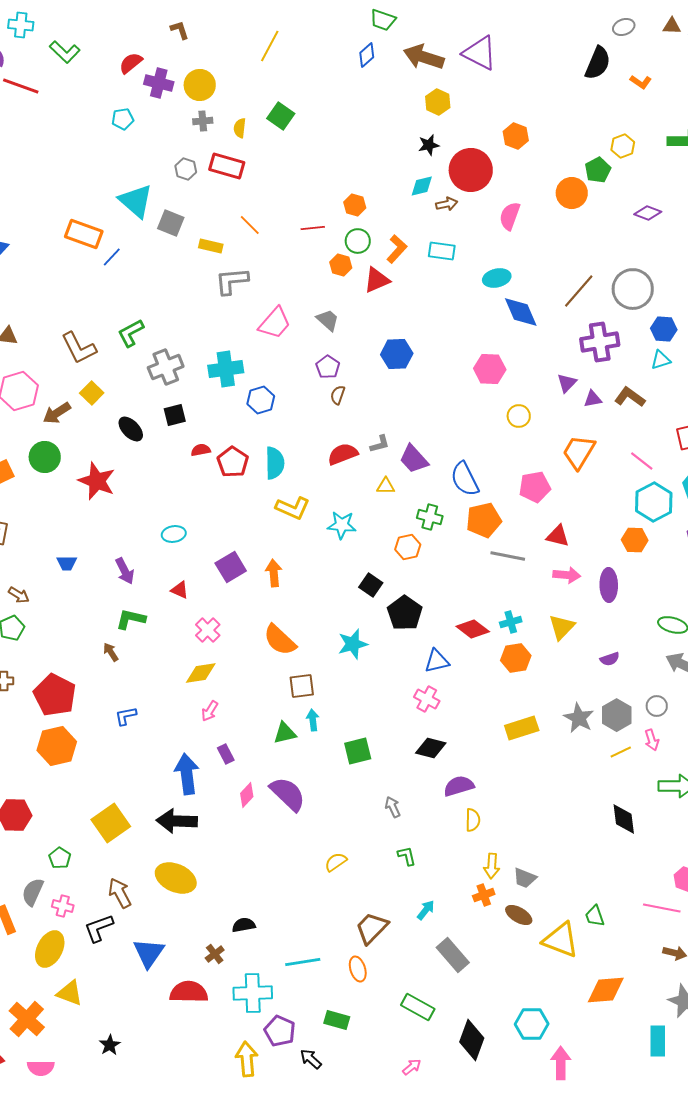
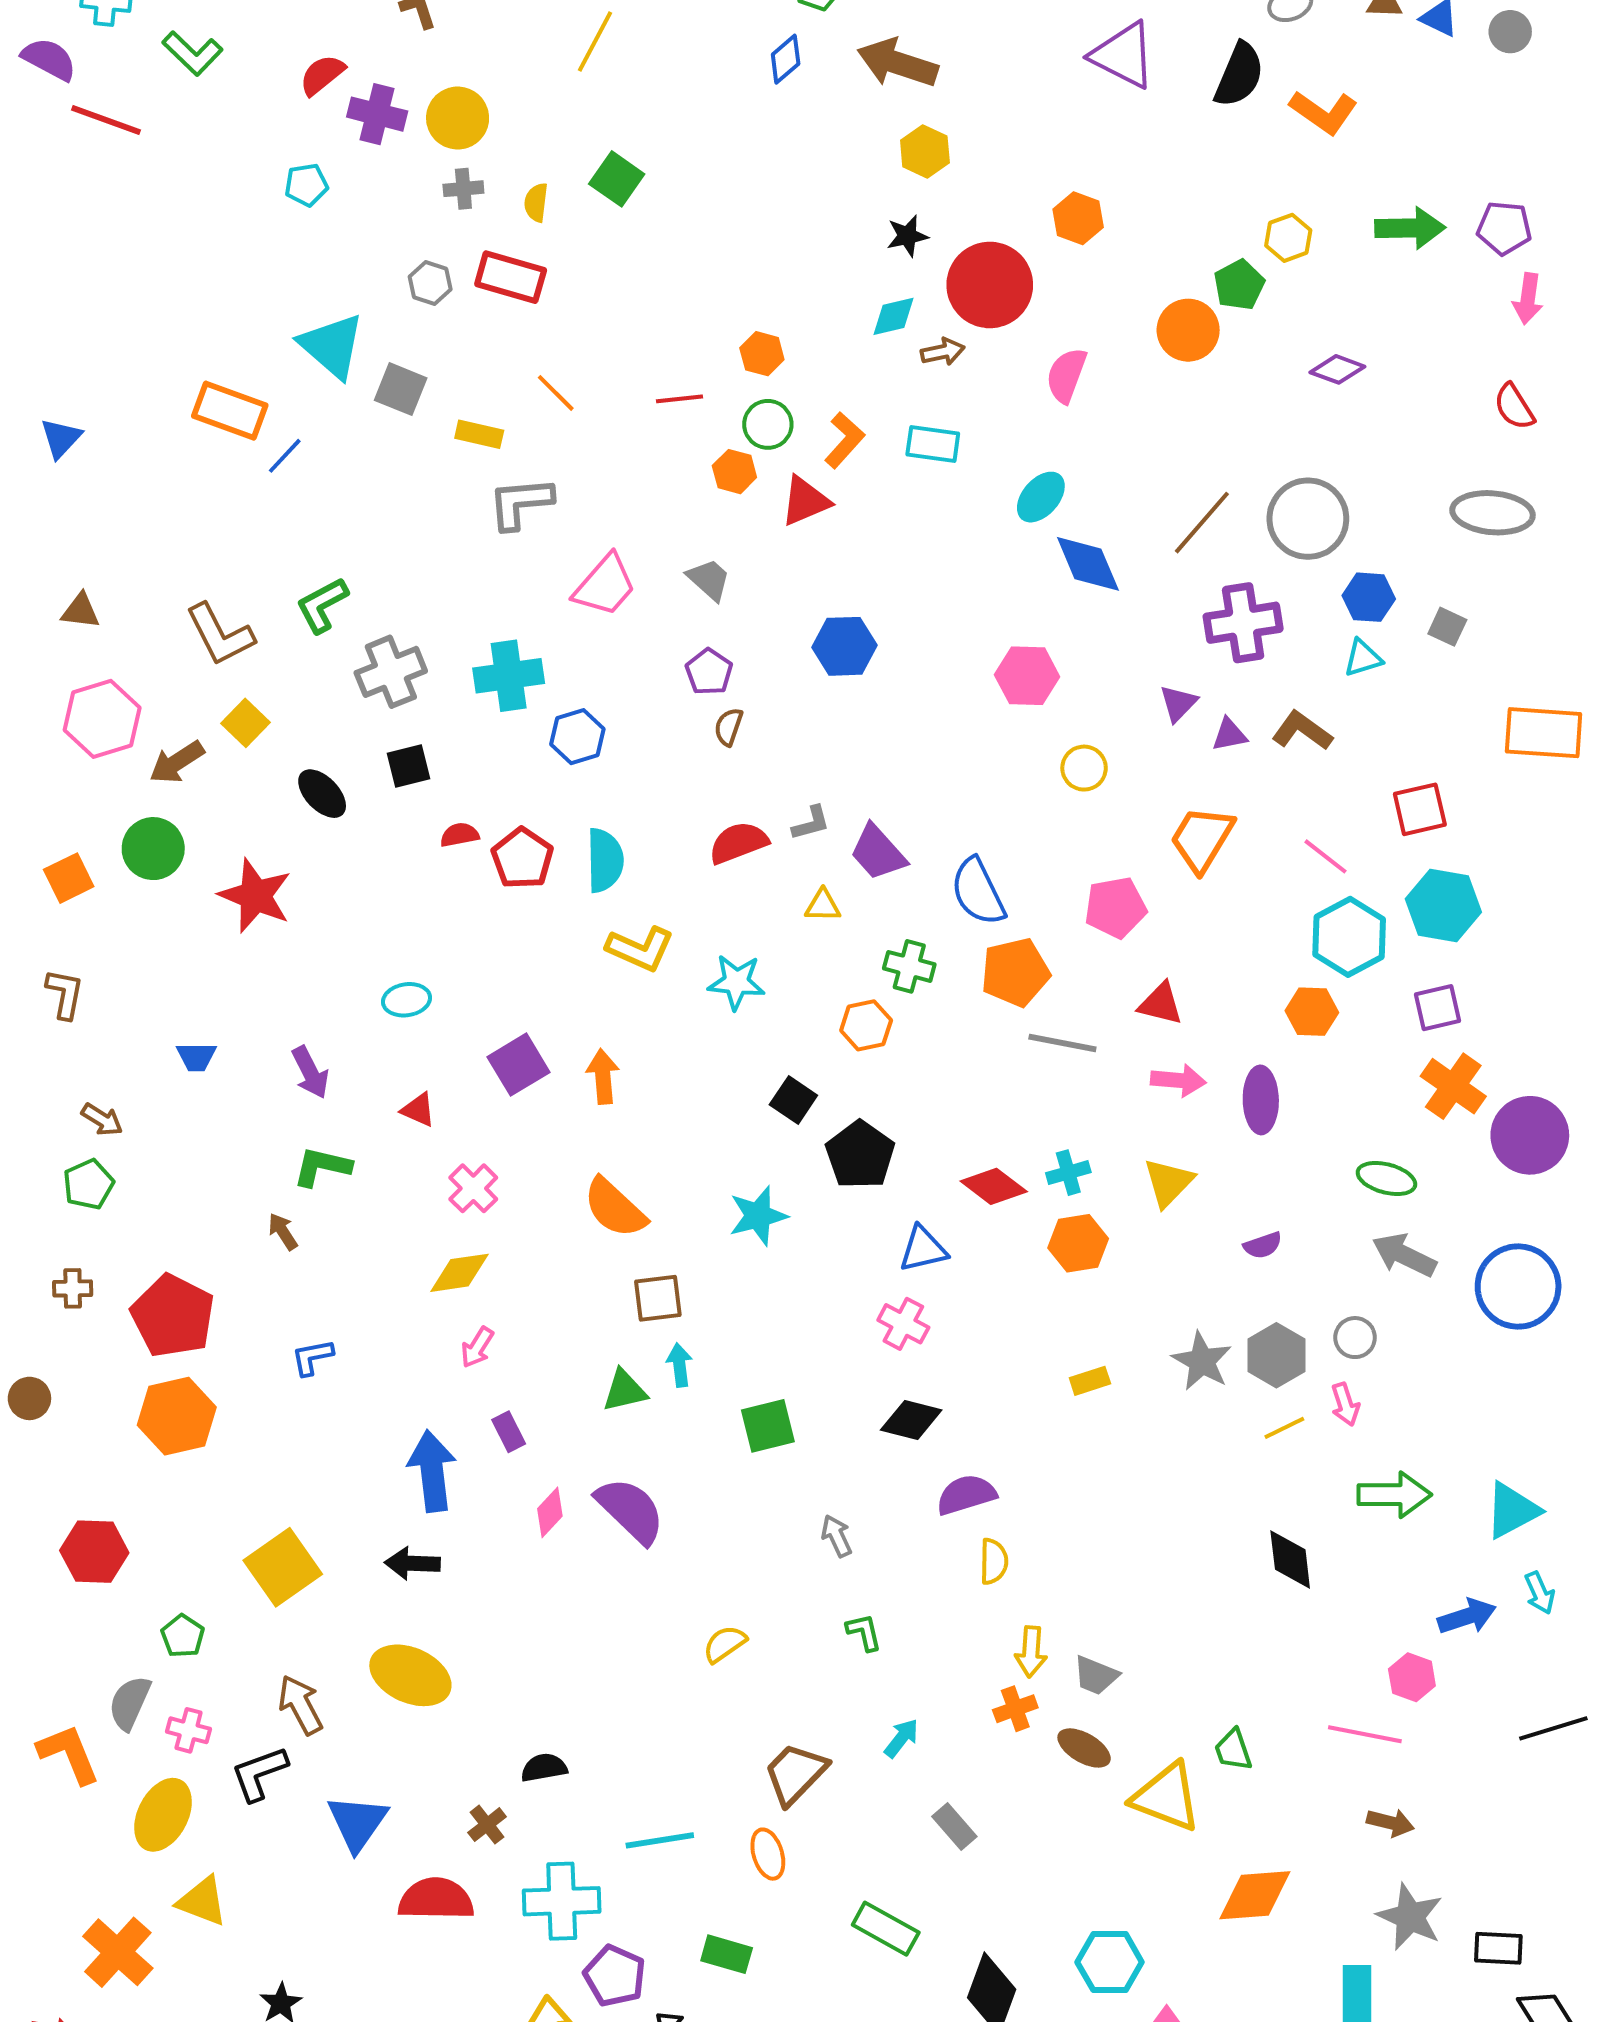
purple triangle: (480, 53) -> (1123, 55), moved
orange L-shape: (641, 82) -> (1324, 112), size x1.6
cyan ellipse: (497, 278) -> (1041, 497), turned -36
yellow rectangle: (522, 728) -> (1090, 1381), size x0.6
black arrow: (177, 821) -> (412, 1563), size x0.7
gray rectangle: (453, 955) -> (954, 1827), size x0.7

